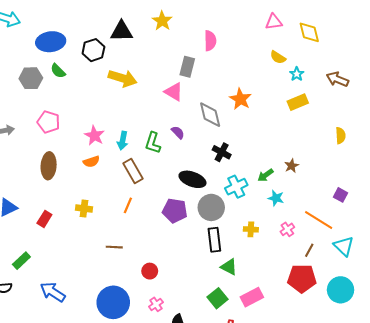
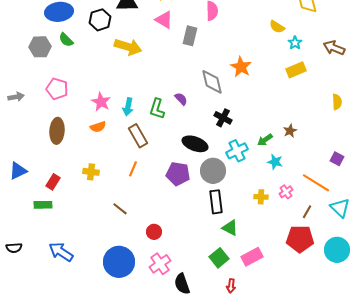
pink triangle: (174, 92) -> (164, 20), moved
yellow cross: (251, 229) -> (261, 197), moved
brown line: (114, 247) -> (120, 209), turned 35
green rectangle: (21, 261) -> (43, 205), moved, turned 42
pink cross: (156, 304) -> (160, 264), size x1.5

